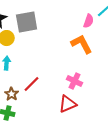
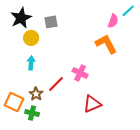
gray square: (27, 22) -> (51, 22), size x0.6
pink cross: (75, 81) -> (80, 73), moved

